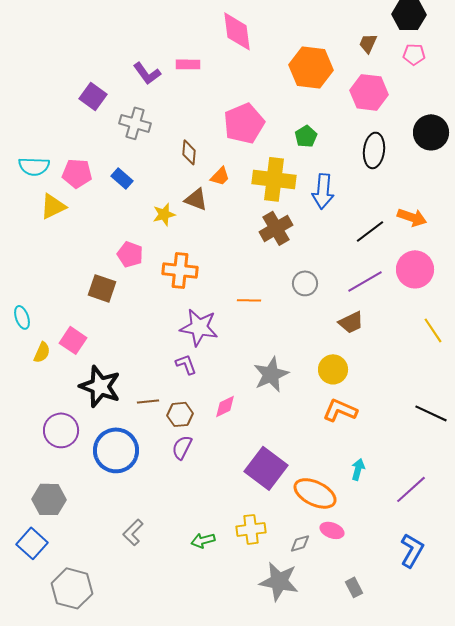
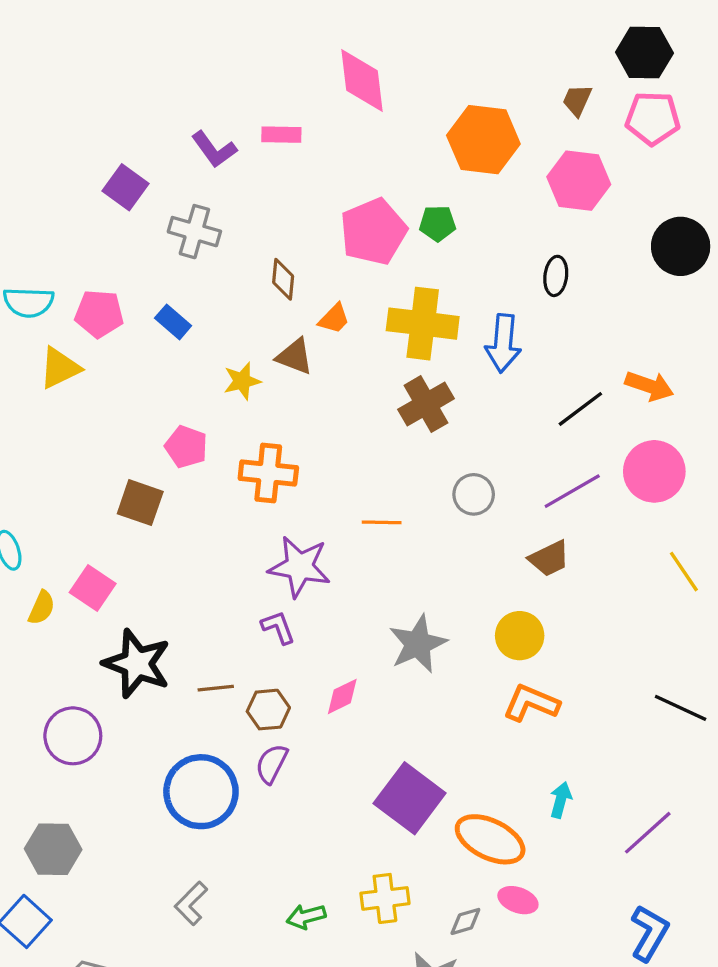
pink pentagon: (414, 54) -> (653, 118), size x1.5
green pentagon: (306, 136) -> (437, 223), moved, turned 30
black ellipse: (374, 150) -> (556, 276), moved, size x0.7
blue circle: (116, 450) -> (201, 792), moved

